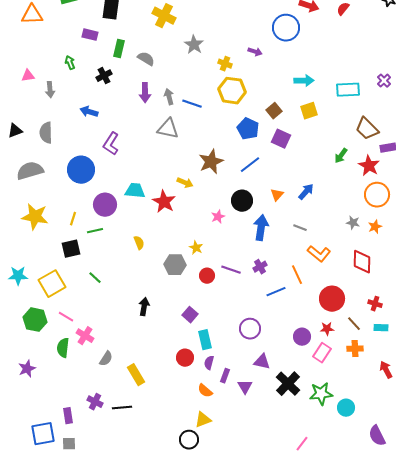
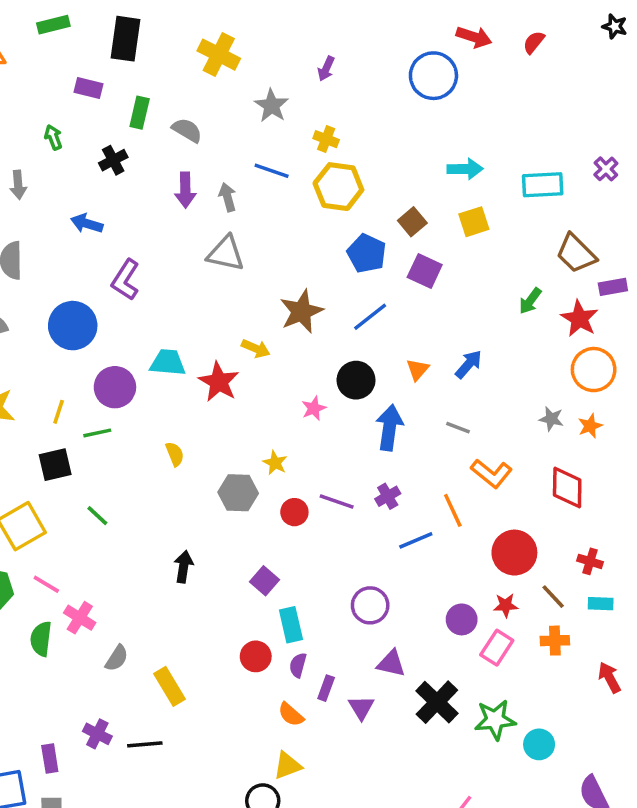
purple arrow: (255, 52) -> (326, 69), moved, turned 96
blue line: (192, 104) -> (272, 171), moved

